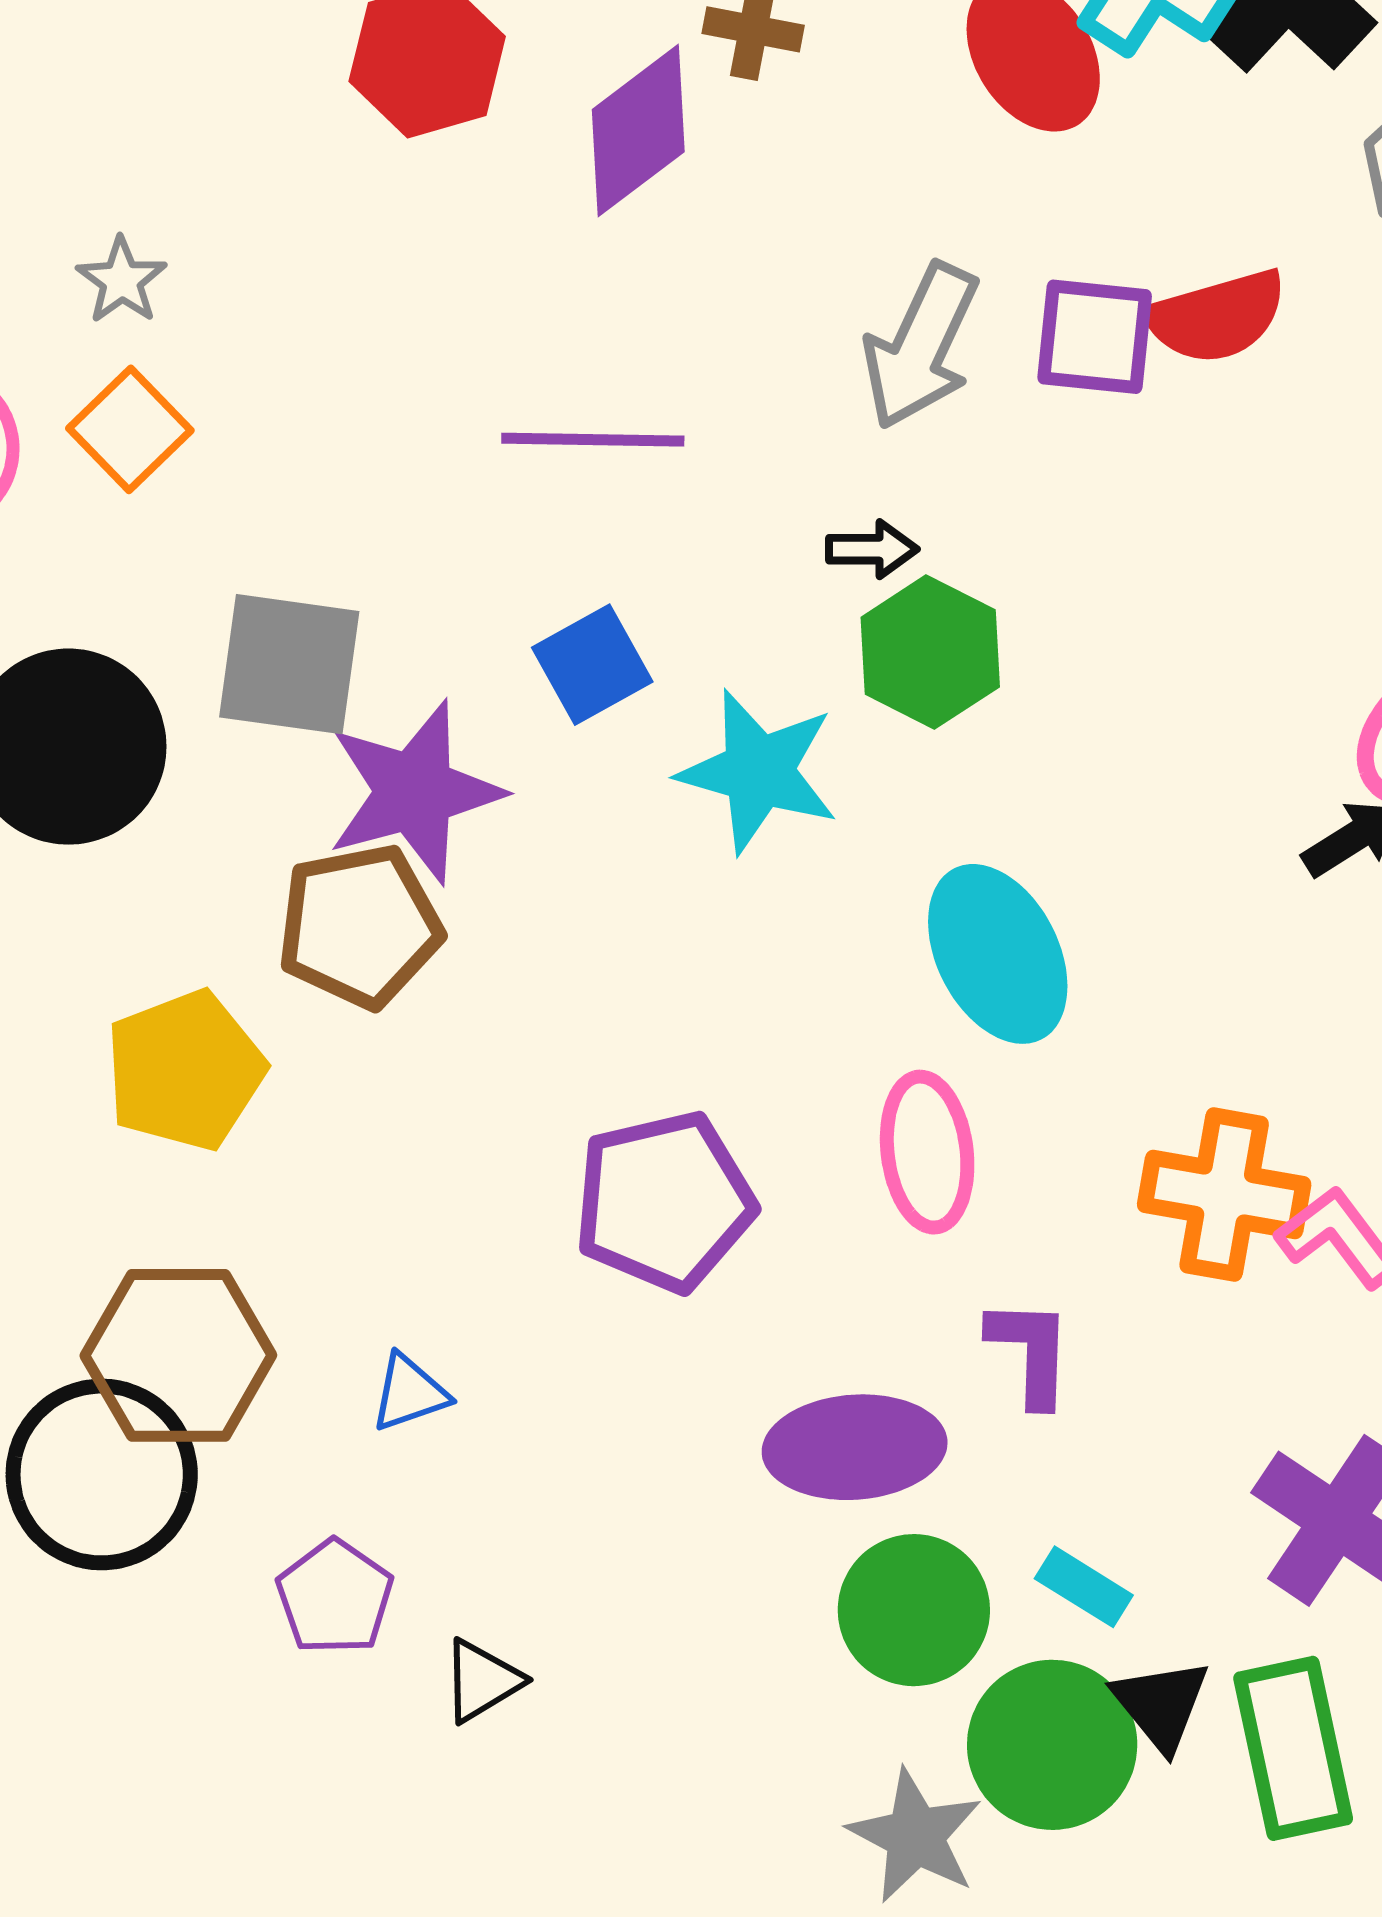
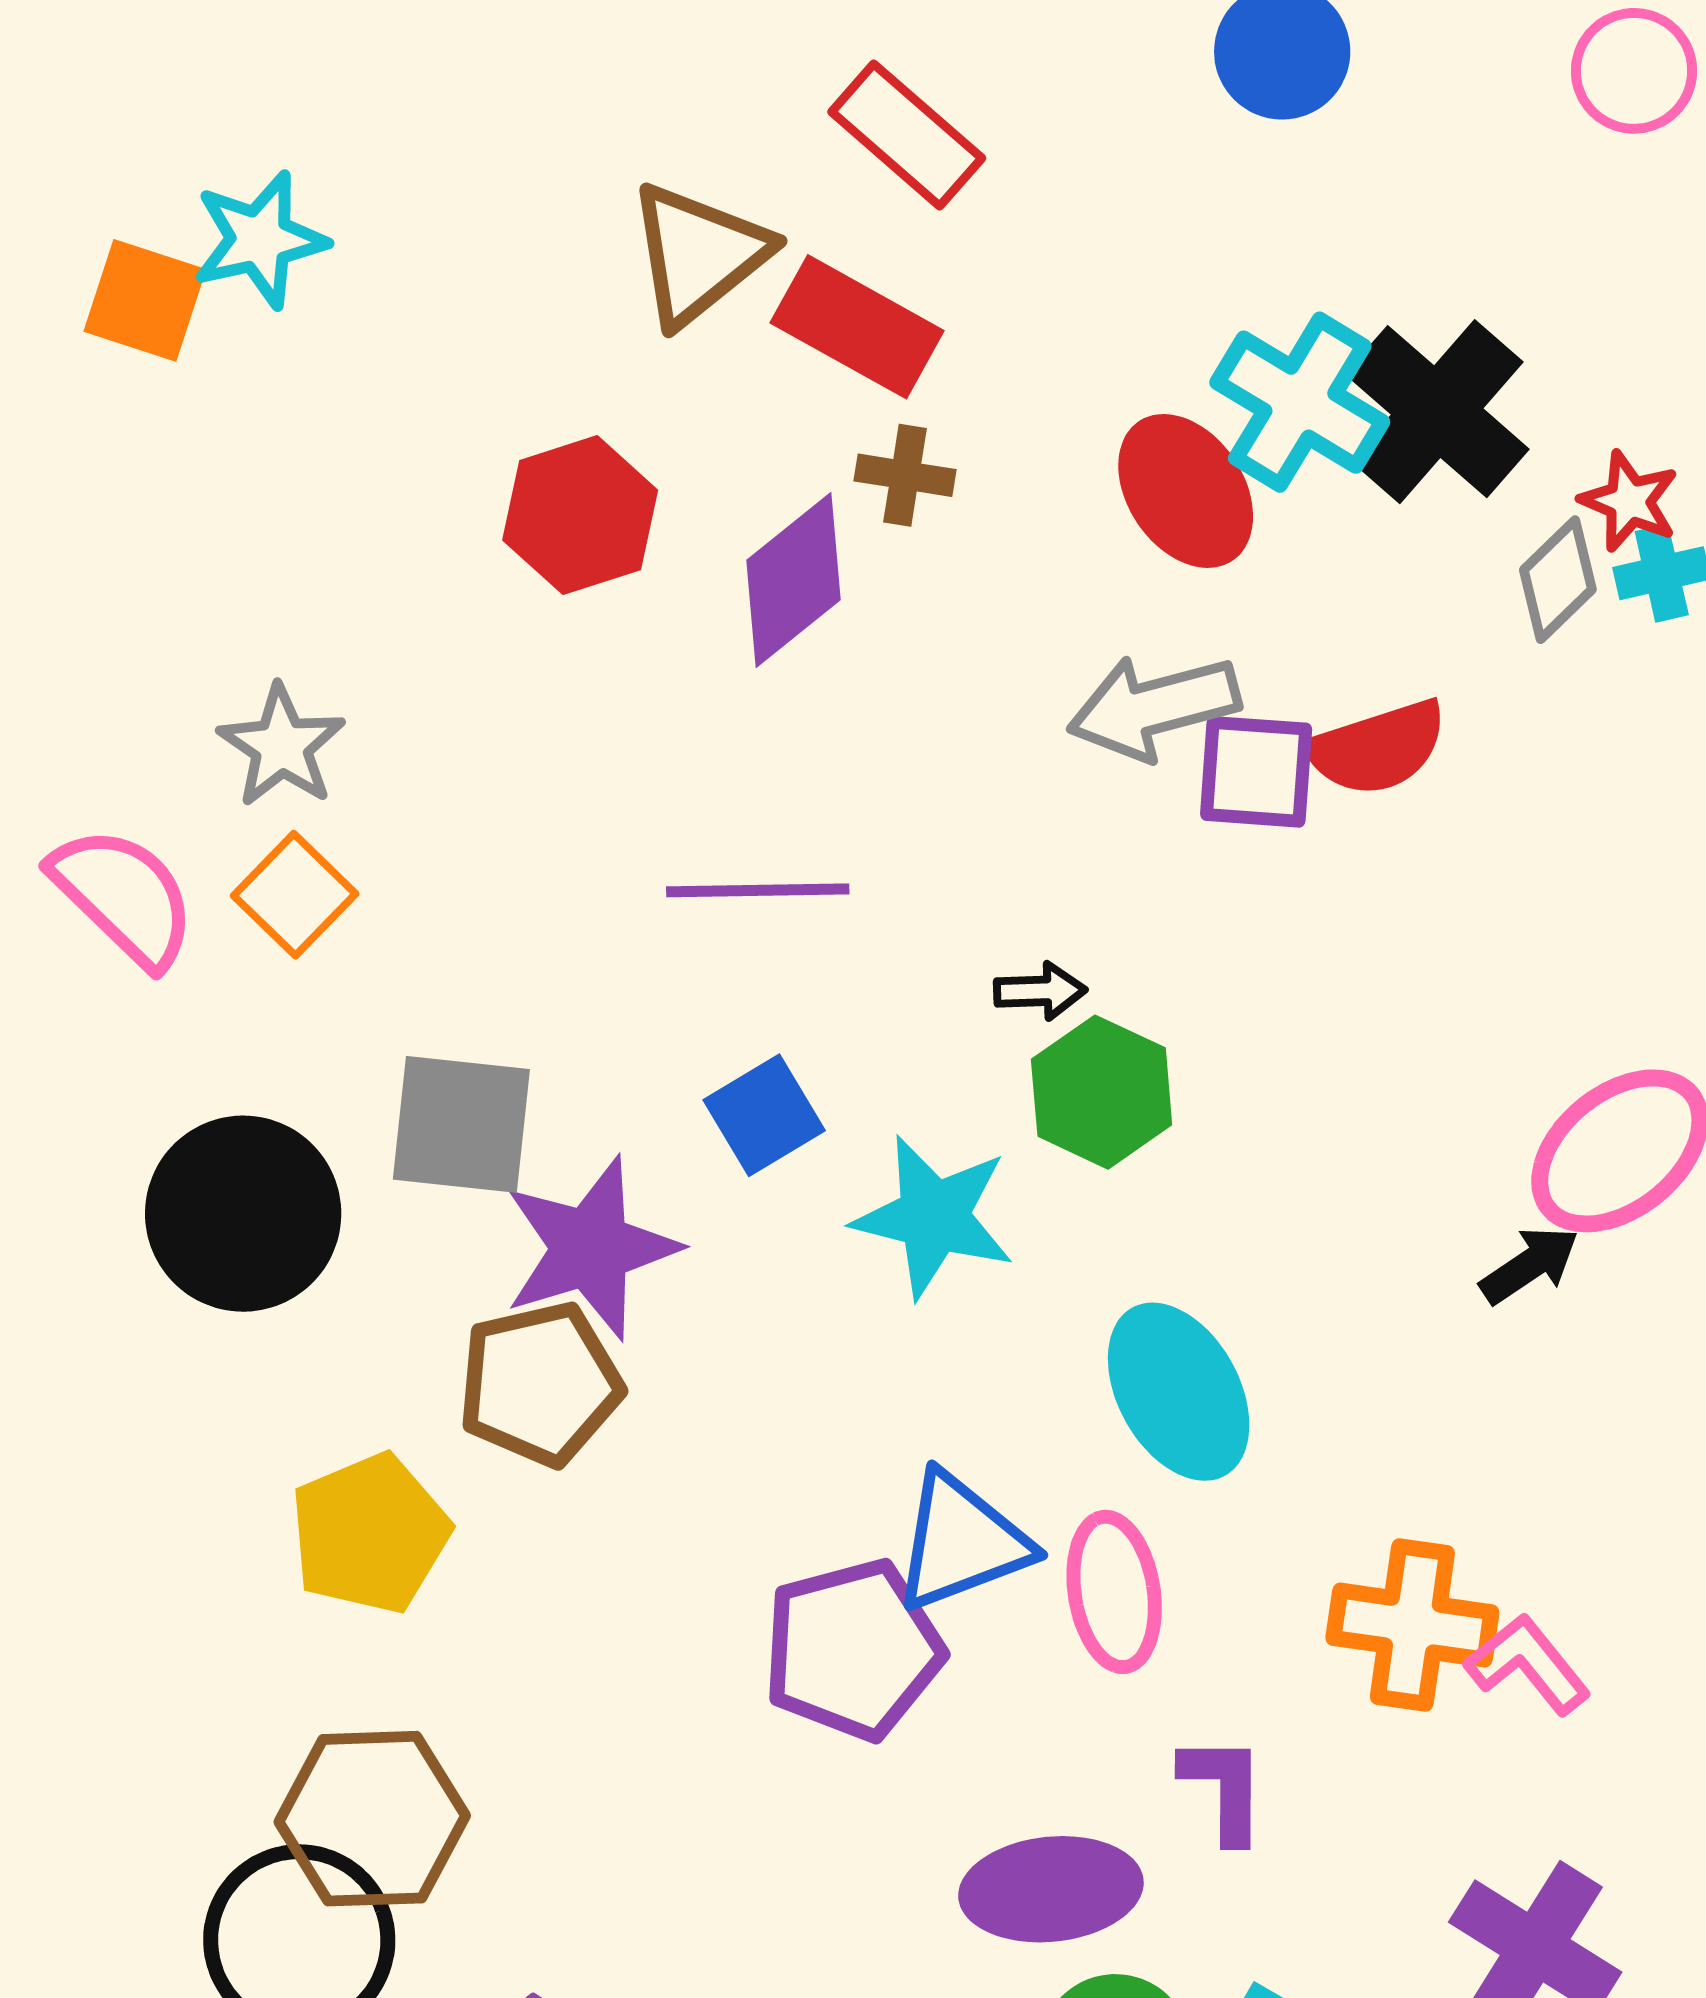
gray star: (122, 280) -> (282, 746), size x1.4
gray arrow: (921, 346) -> (1154, 707), moved, turned 52
blue triangle: (409, 1393) -> (961, 1542), moved, size x1.8

